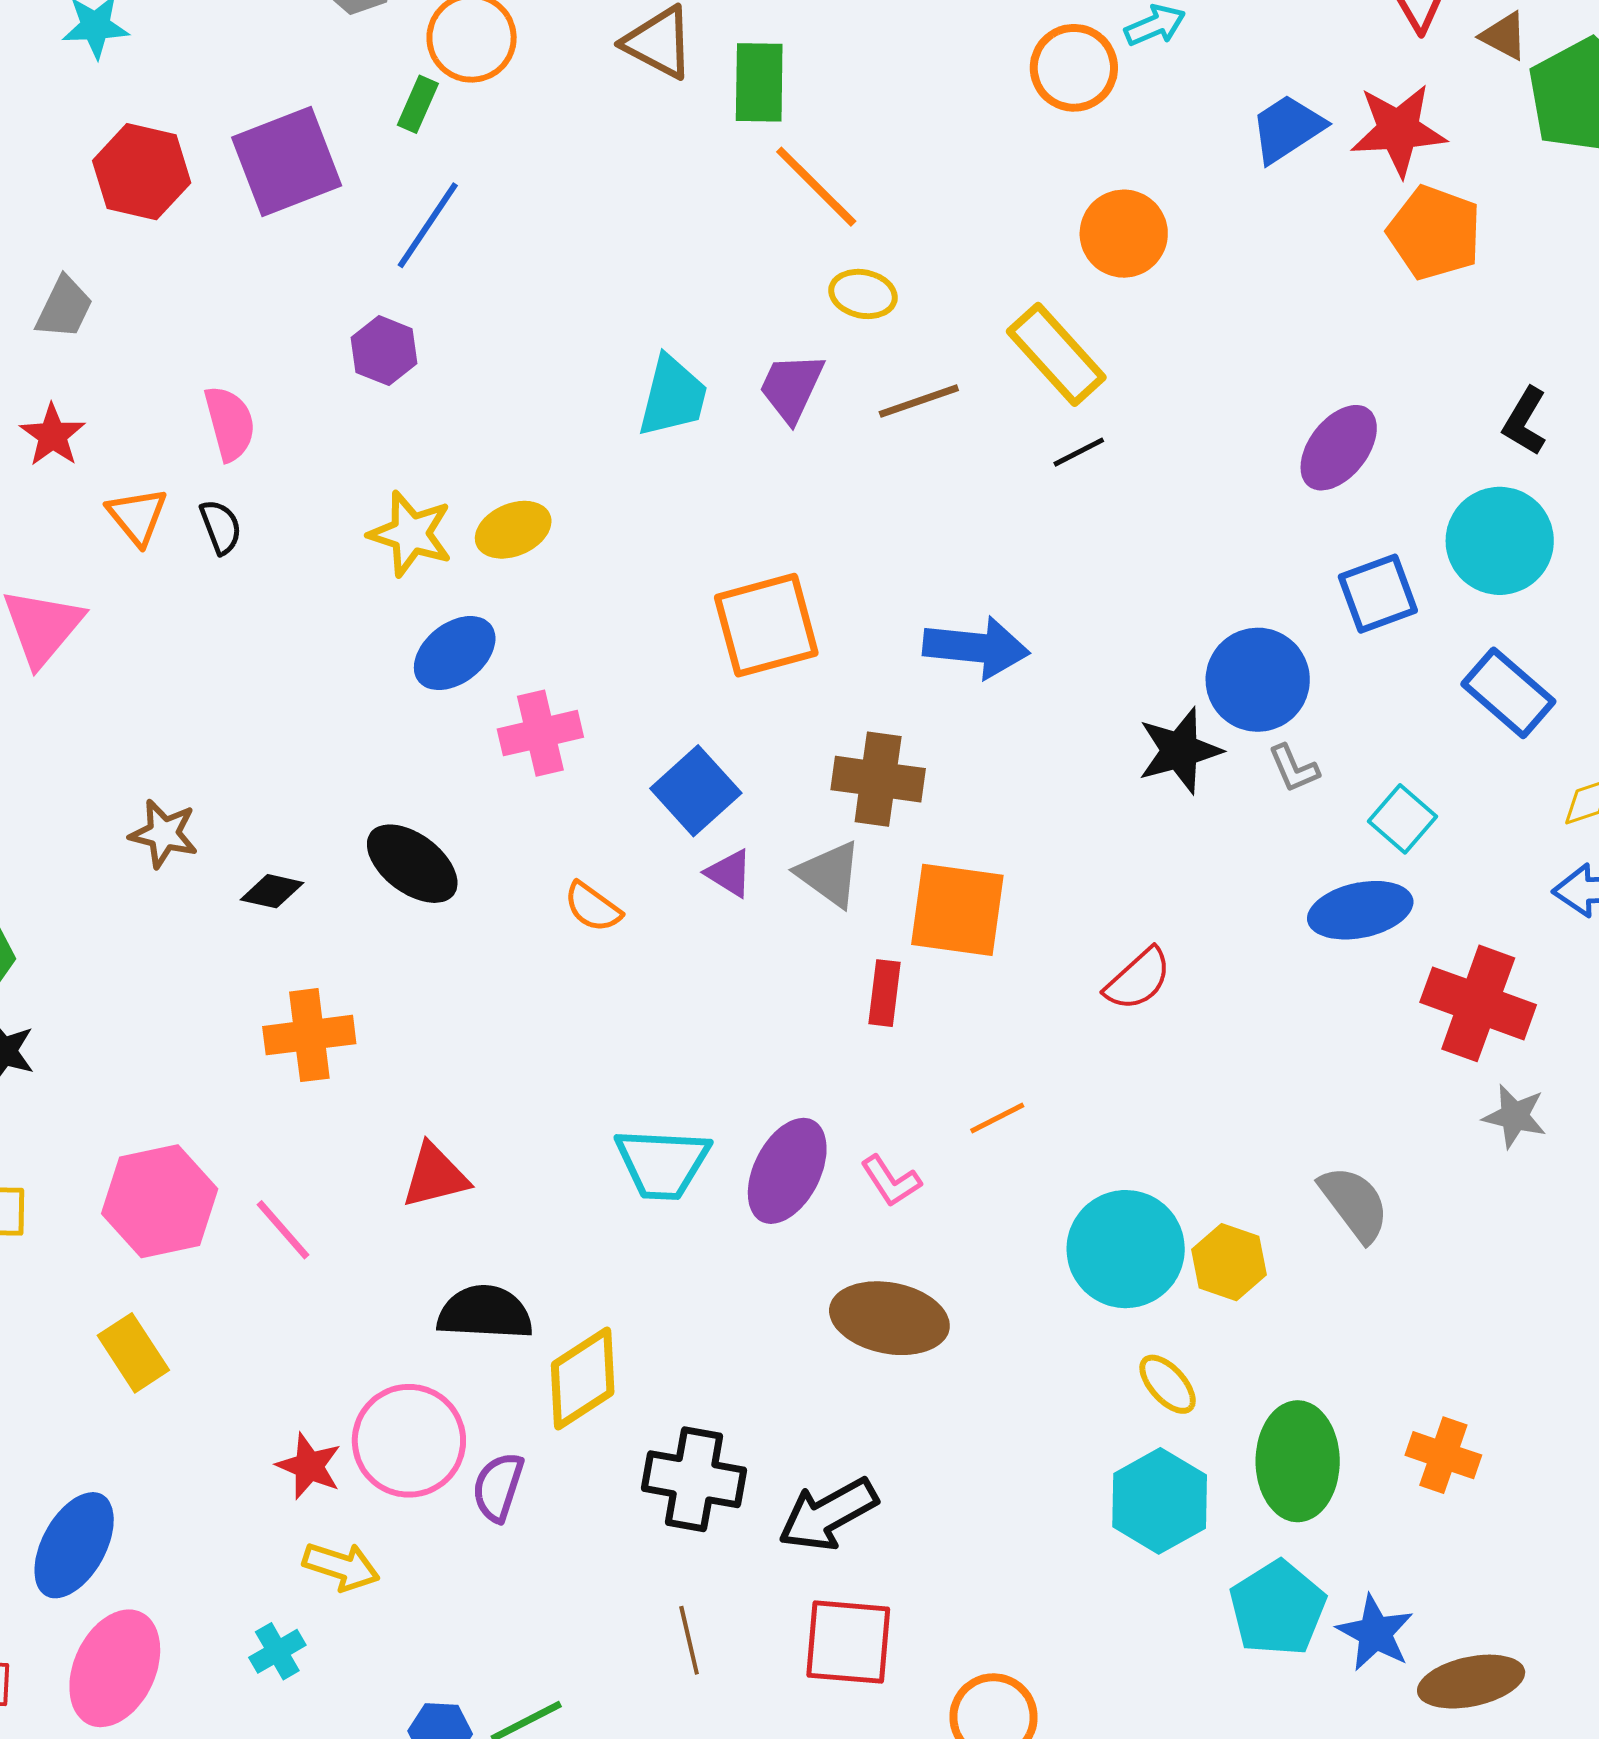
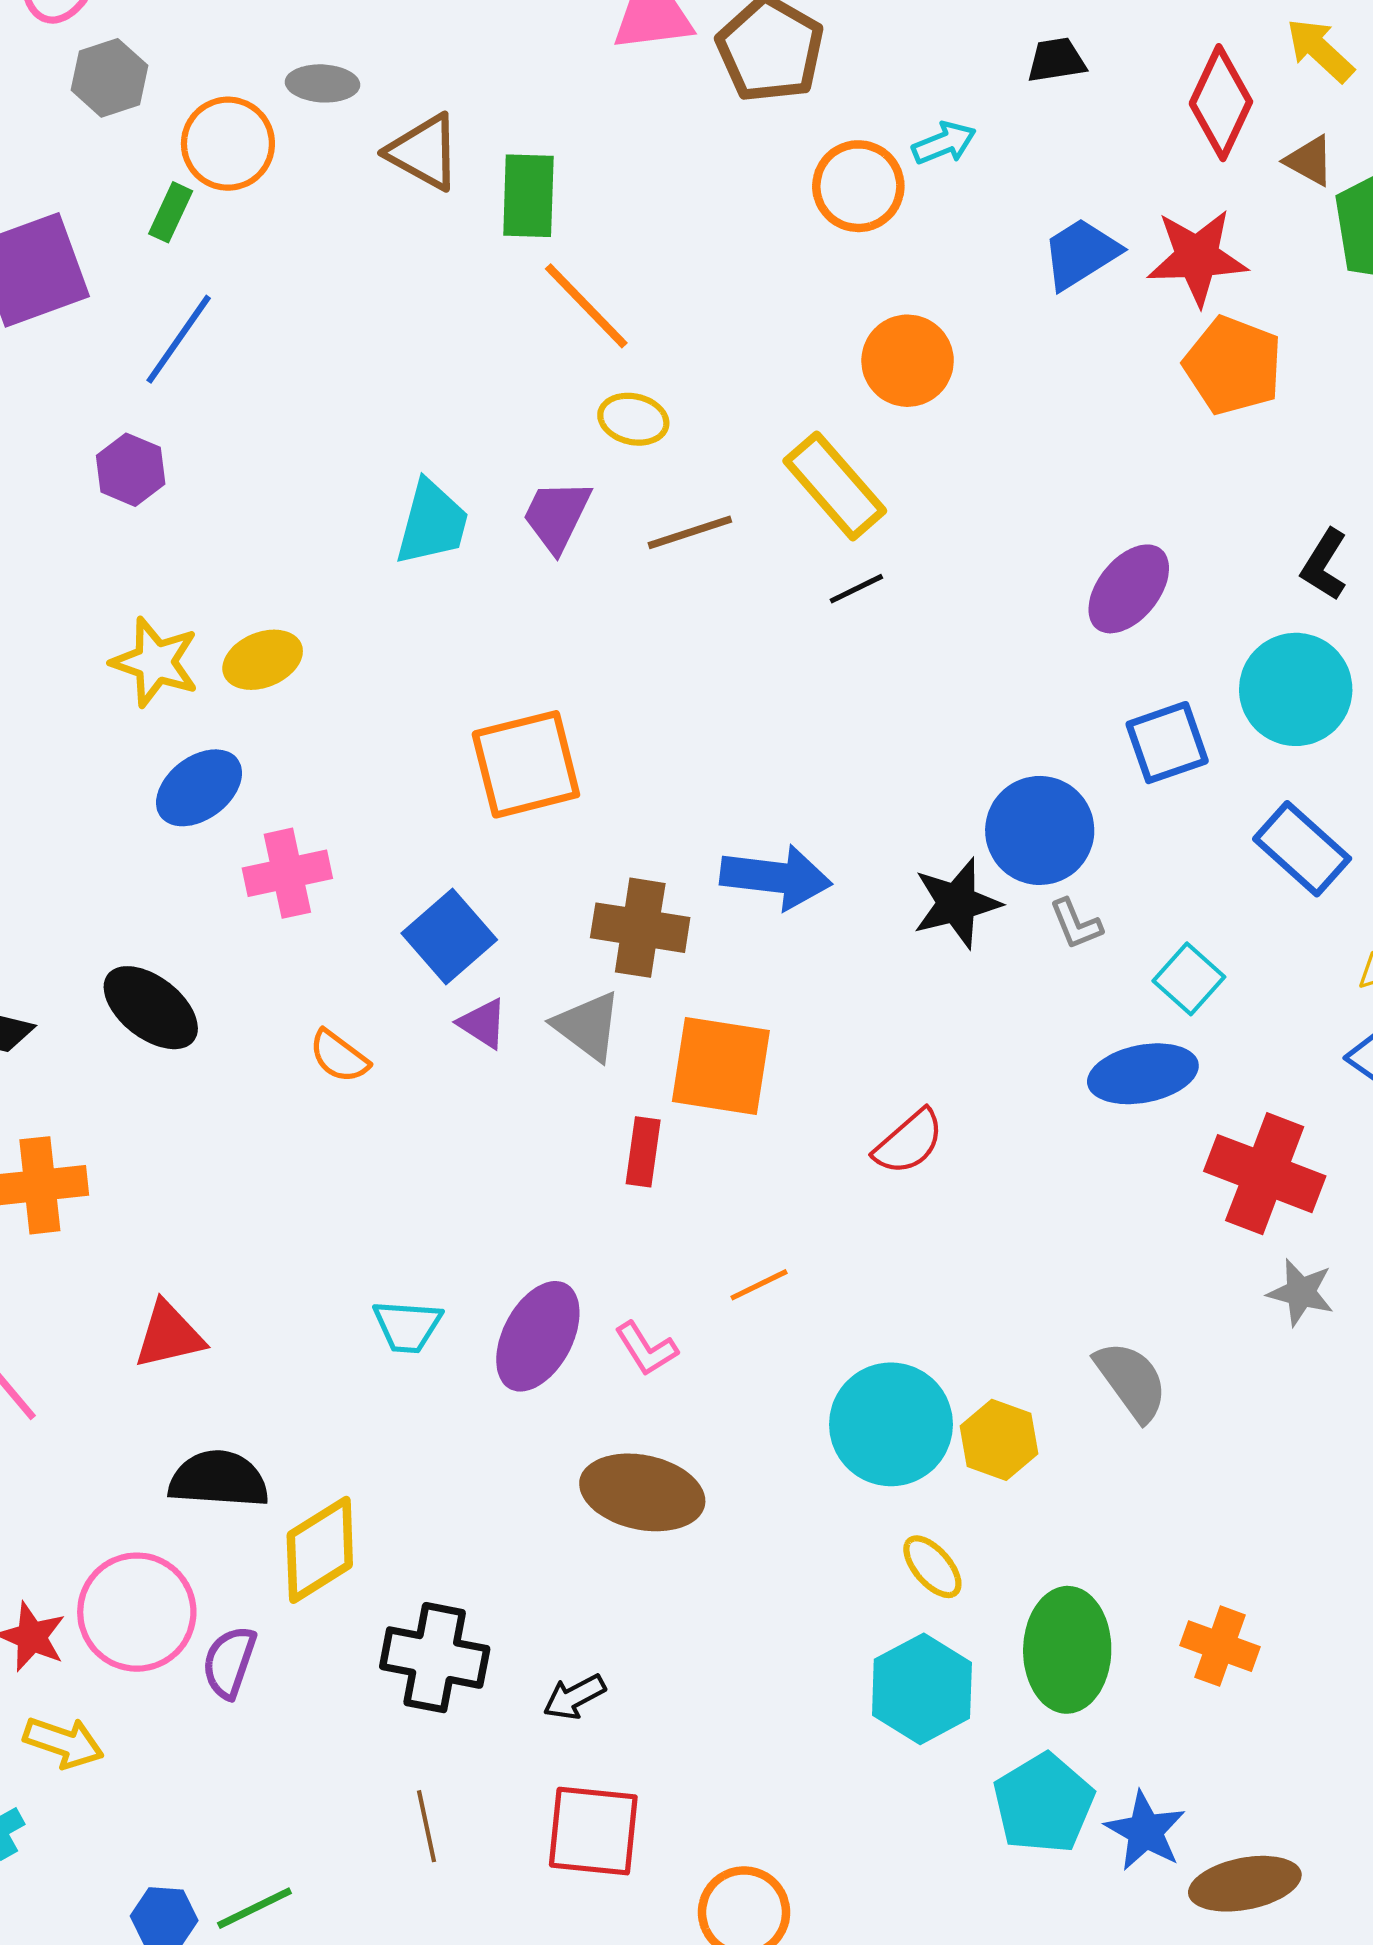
blue arrow: (976, 648) -> (776, 877), moved
cyan trapezoid: (662, 1163) -> (407, 1326), size x0.7
black arrow: (828, 1514) -> (574, 1697), size x0.6

